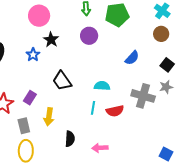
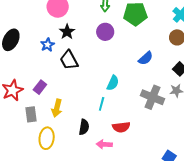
black trapezoid: (62, 81) -> (69, 60), moved
cyan semicircle: (102, 86) -> (113, 83), turned 105
red semicircle: (115, 111) -> (121, 127), moved
black semicircle: (70, 139) -> (84, 127), moved
yellow ellipse: (26, 151) -> (47, 138), moved

